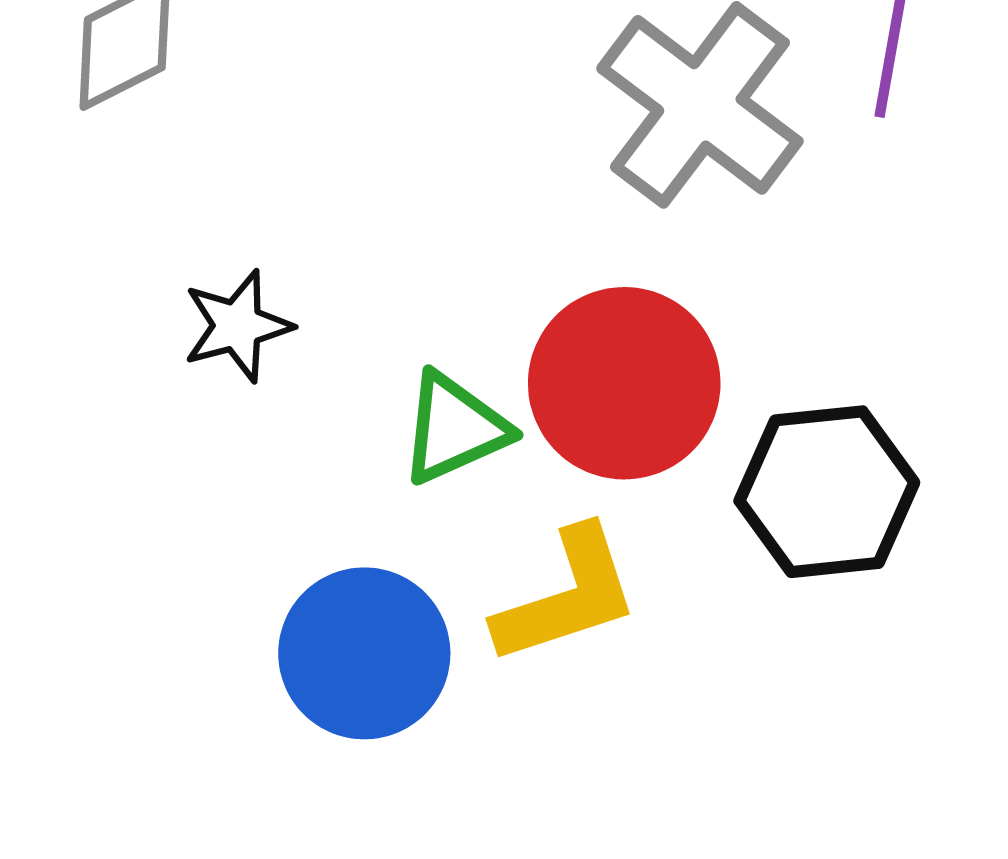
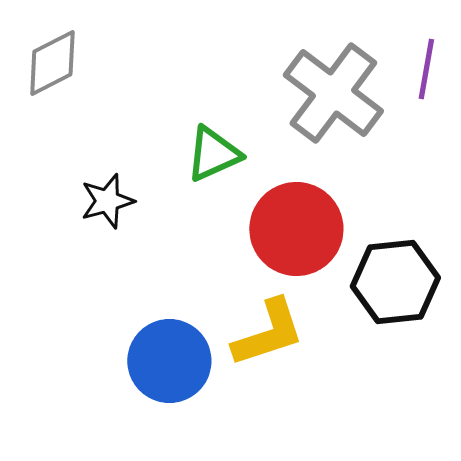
green triangle: (454, 428) -> (213, 154), moved

